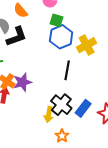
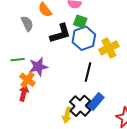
black L-shape: (16, 37) -> (60, 33), moved
purple star: (22, 82) -> (38, 67), moved
blue rectangle: (83, 108) -> (96, 101), moved

